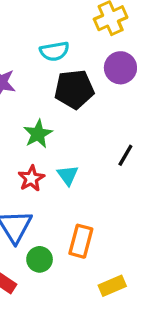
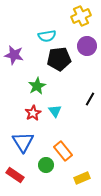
orange rectangle: (81, 241) -> (63, 151), turned -54
green circle: (40, 259) -> (46, 165), moved

